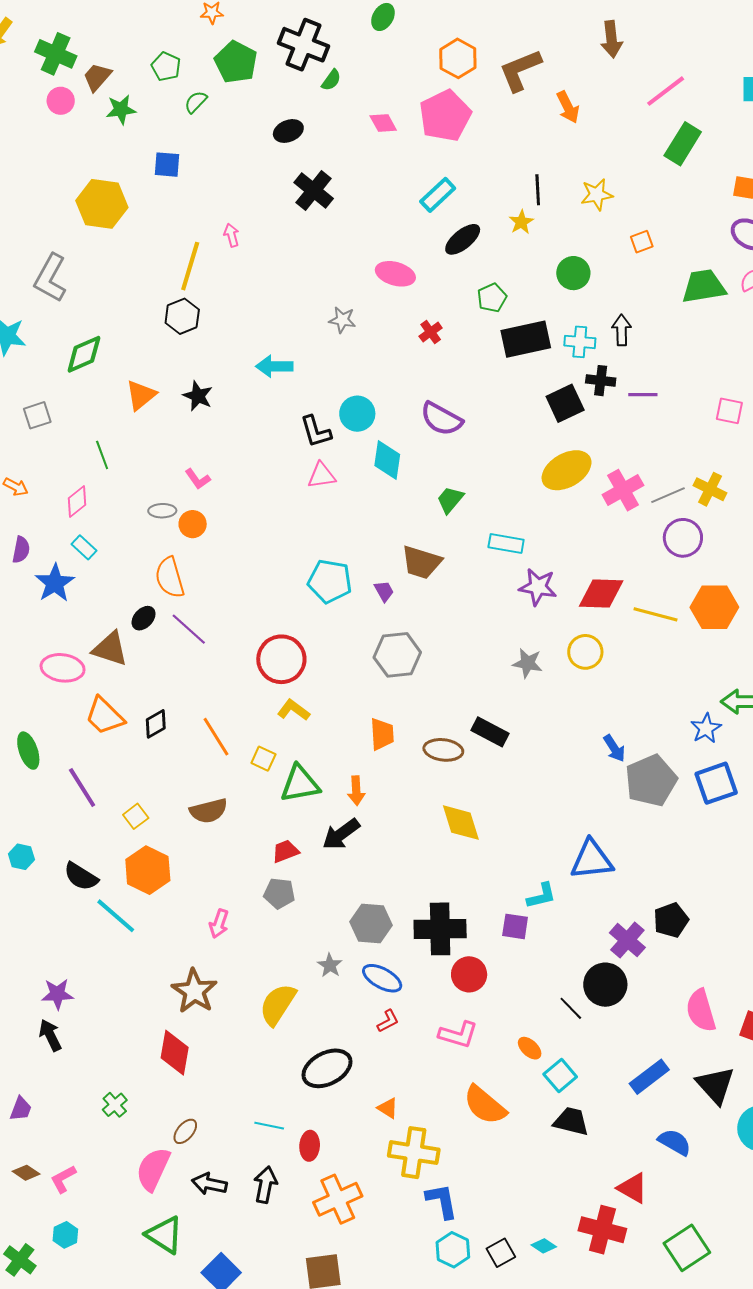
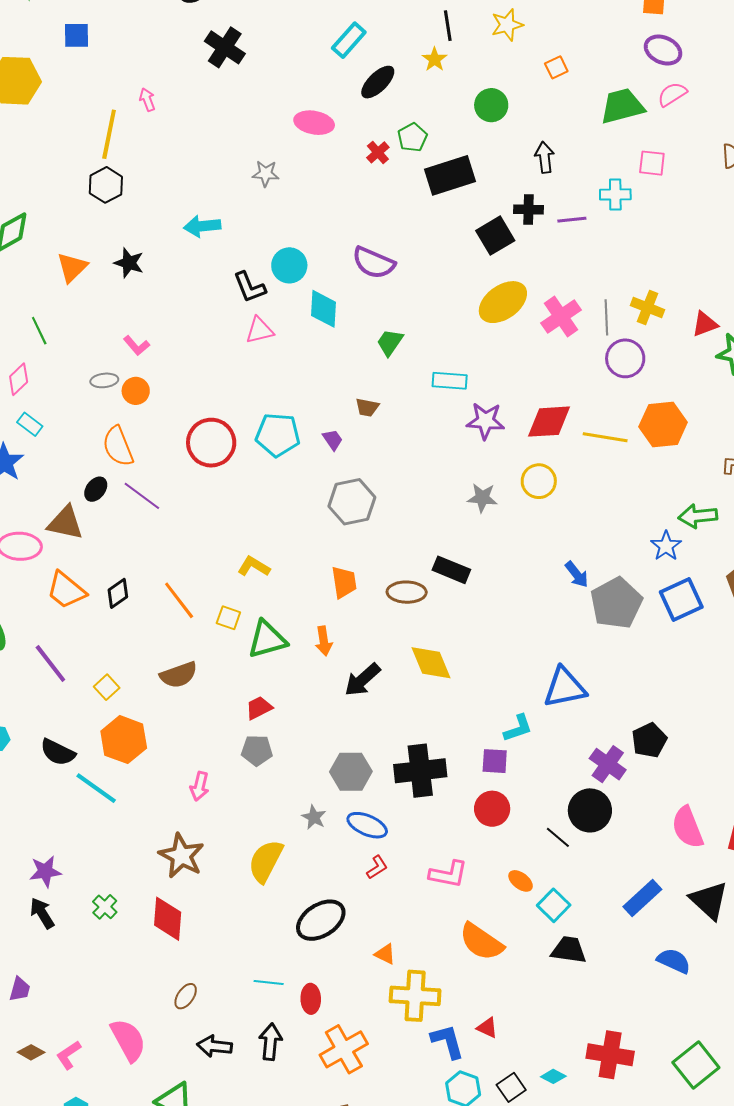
red cross: (431, 332) -> (378, 152), moved
cyan cross: (580, 342) -> (615, 194), moved
pink square: (729, 411) -> (652, 163), moved
gray line: (668, 495) -> (606, 317), turned -64
brown trapezoid: (421, 562) -> (367, 407), size x0.6
red circle: (281, 659) -> (211, 443), moved
black arrow: (341, 834) -> (362, 680), moved
red circle: (469, 974) -> (492, 809), moved
green cross: (115, 1105) -> (105, 907), moved
pink semicircle: (153, 1169) -> (128, 1040), moved, turned 132
red triangle: (633, 1188) -> (487, 1028), moved, size x0.7

